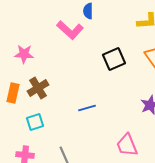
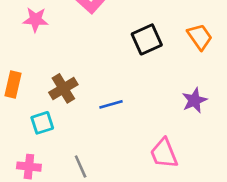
pink star: (24, 54) -> (36, 20), moved
brown cross: (38, 88) -> (63, 88), moved

